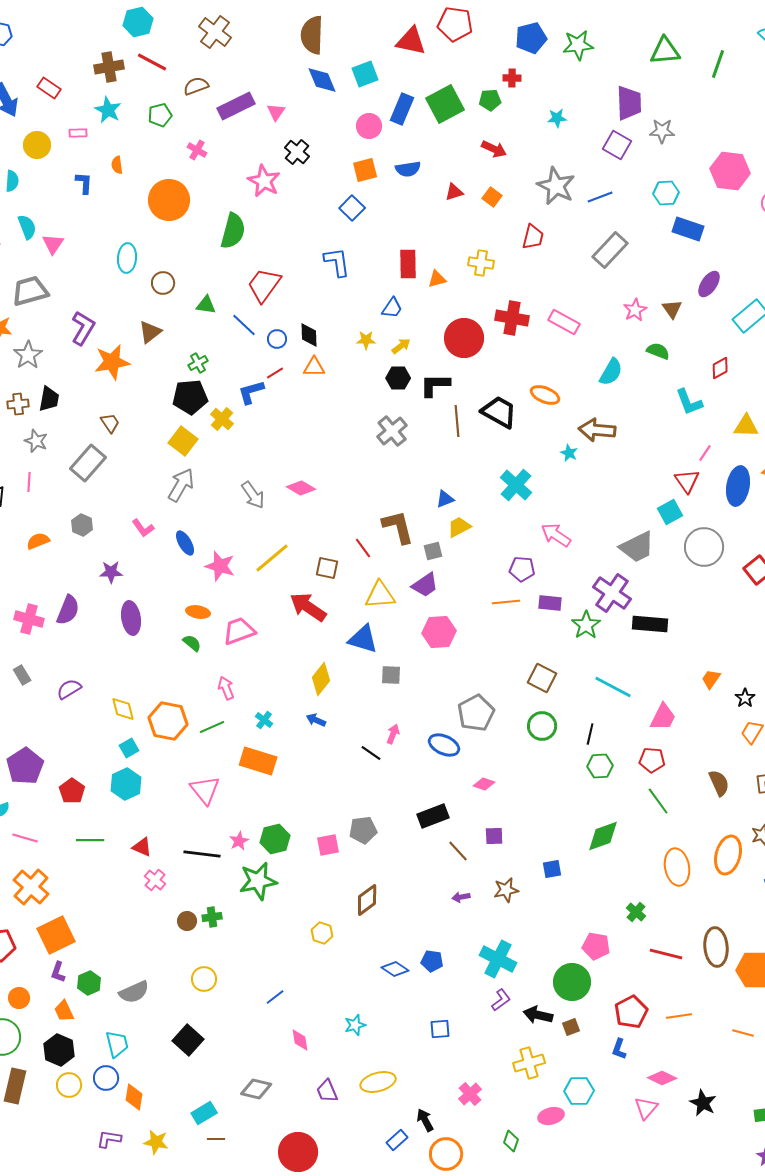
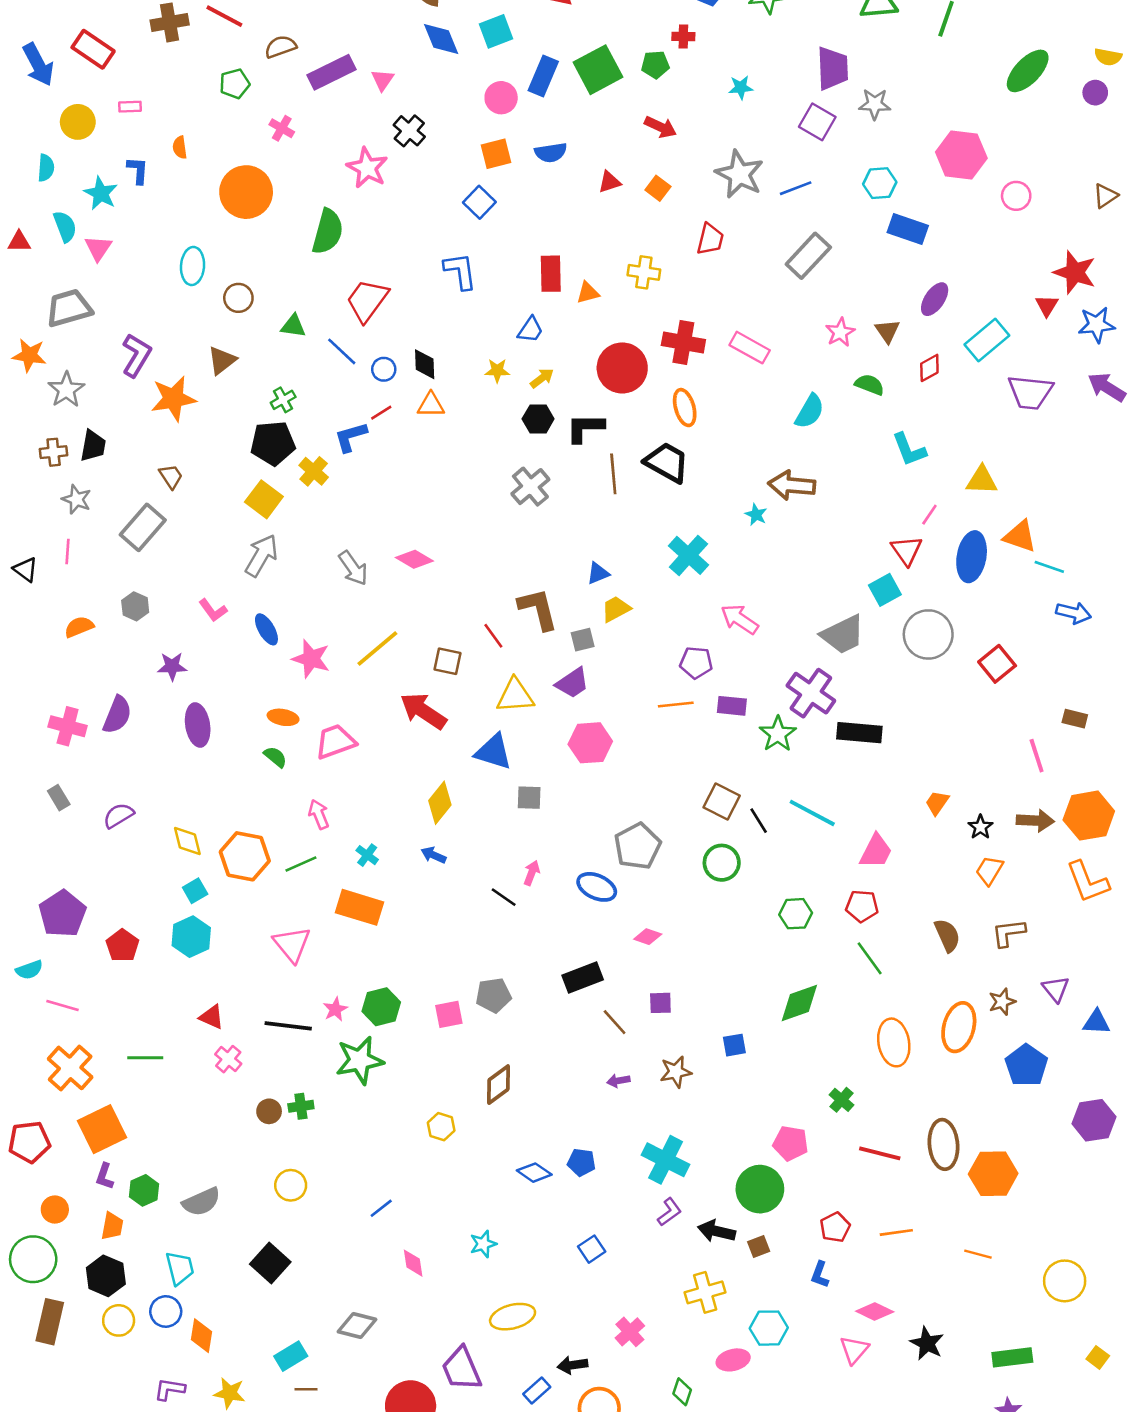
red rectangle: (49, 88) -> (93, 49), size x1.4
cyan star: (108, 110) -> (101, 193), moved
red diamond: (720, 368) -> (929, 368), moved
orange ellipse: (545, 395) -> (685, 408), moved, turned 52
black line: (590, 734) -> (759, 821), moved, turned -45
green line: (90, 840) -> (145, 1058), moved
orange trapezoid: (64, 1011) -> (112, 1226), turned -145
red pentagon: (631, 1012) -> (835, 1227), size x0.7
blue square: (440, 1029) -> (592, 1249), turned -30
purple trapezoid: (327, 1091) -> (462, 1369), moved, size x1.5
black arrow: (425, 1120) -> (572, 1365), turned -70

